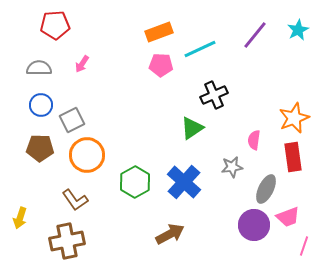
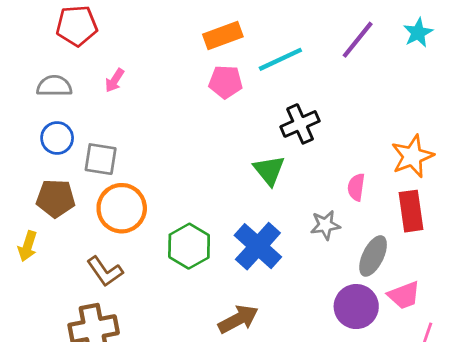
gray square: (72, 120) -> (101, 159), turned 35
green triangle: (192, 128) -> (269, 170), turned -35
yellow arrow: (20, 218) -> (28, 246), moved

